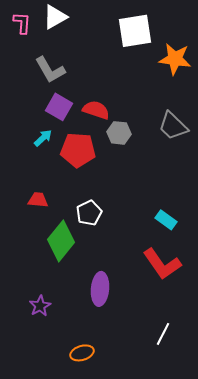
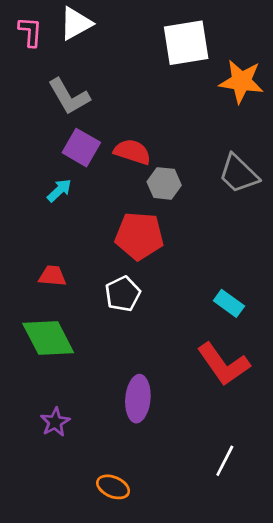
red pentagon: (78, 150) -> (139, 236), moved
green diamond: (61, 241) -> (48, 338), moved, turned -66
orange ellipse: (82, 353) -> (113, 487), turned 40

